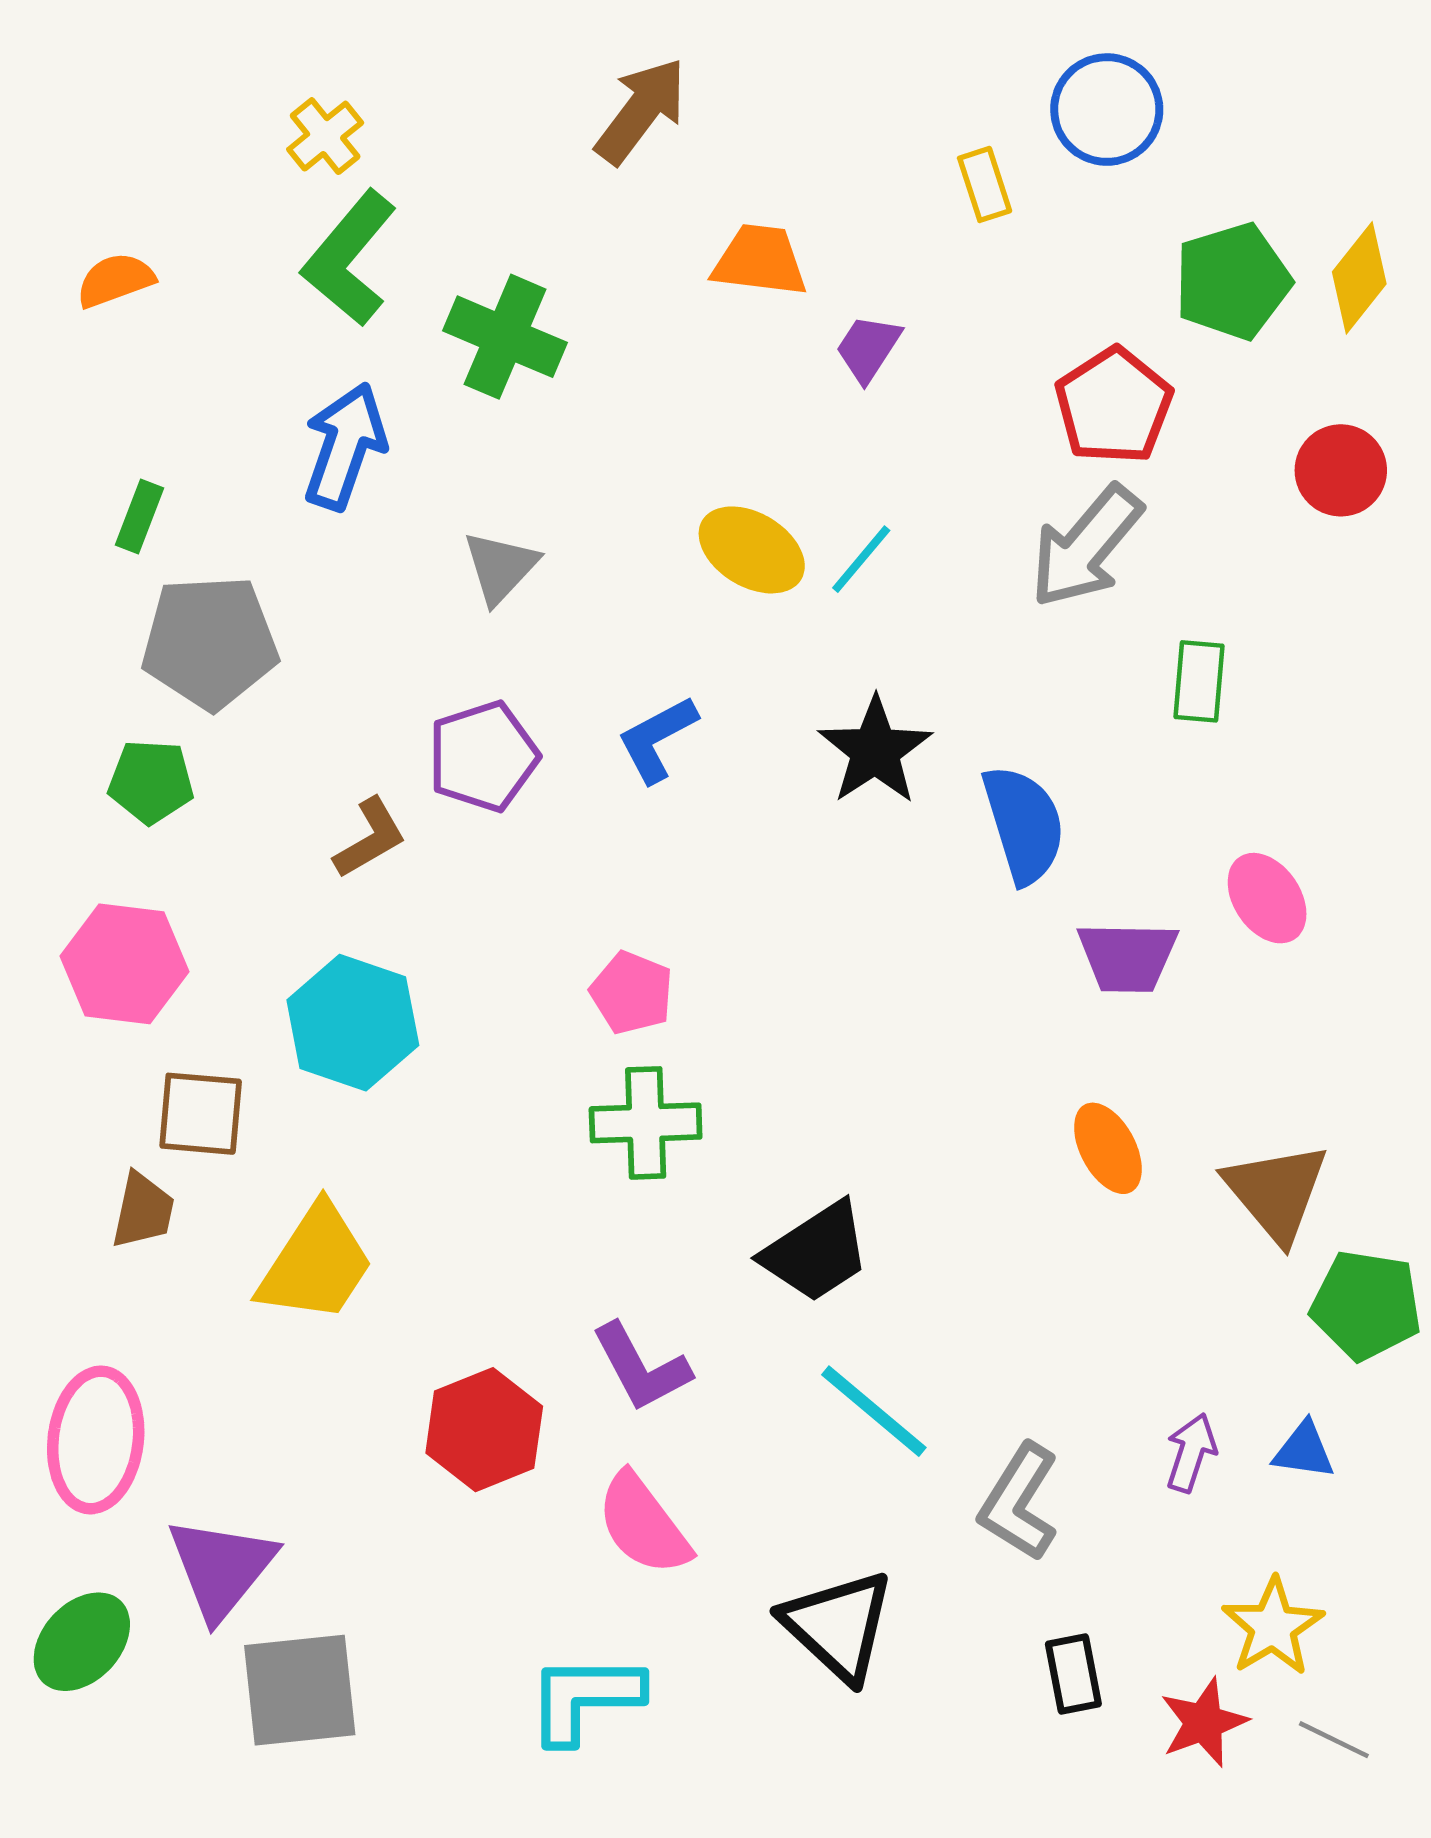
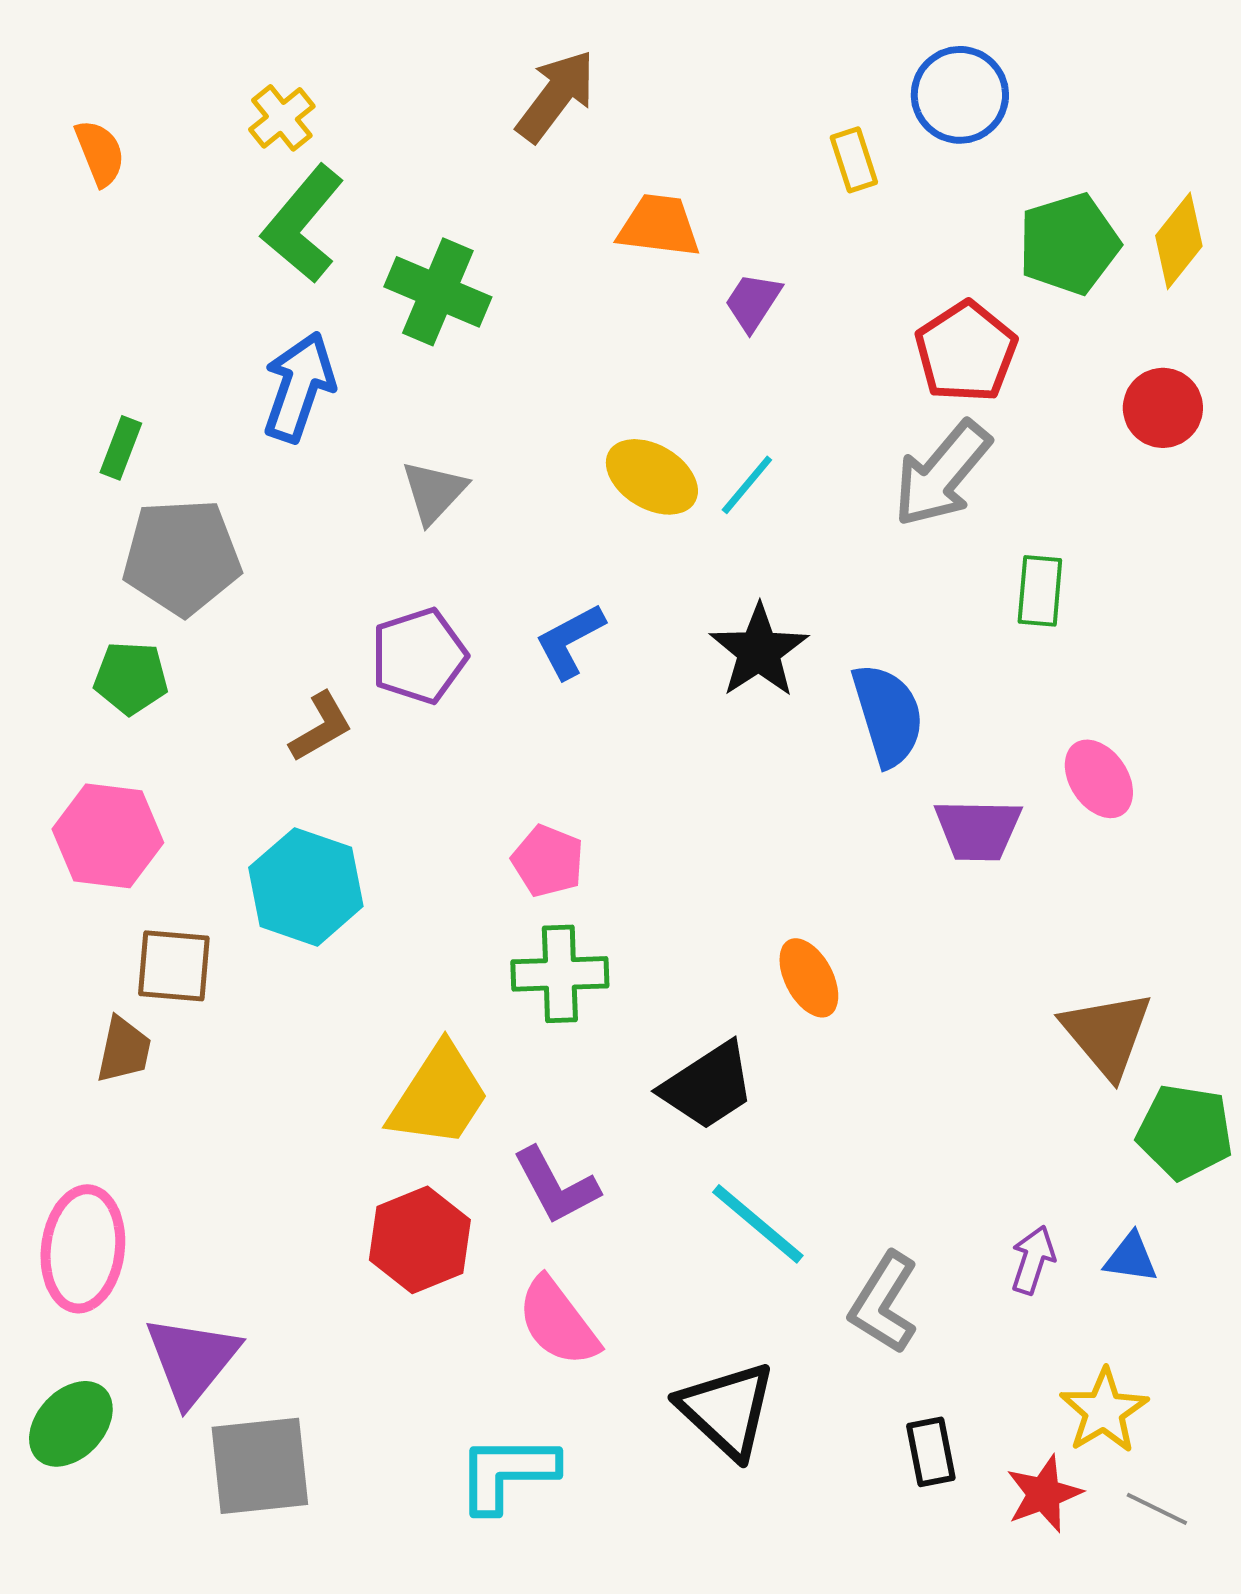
orange semicircle: (115, 280) -> (100, 153), moved, turned 88
orange ellipse: (1108, 1148) -> (809, 978), moved
yellow trapezoid: (316, 1264) -> (439, 1096), moved

